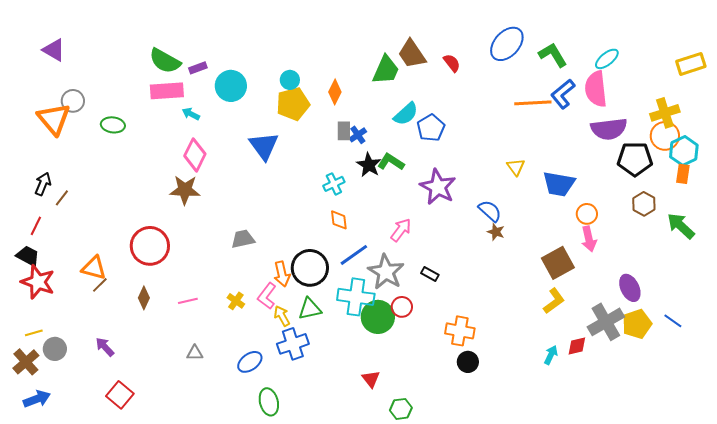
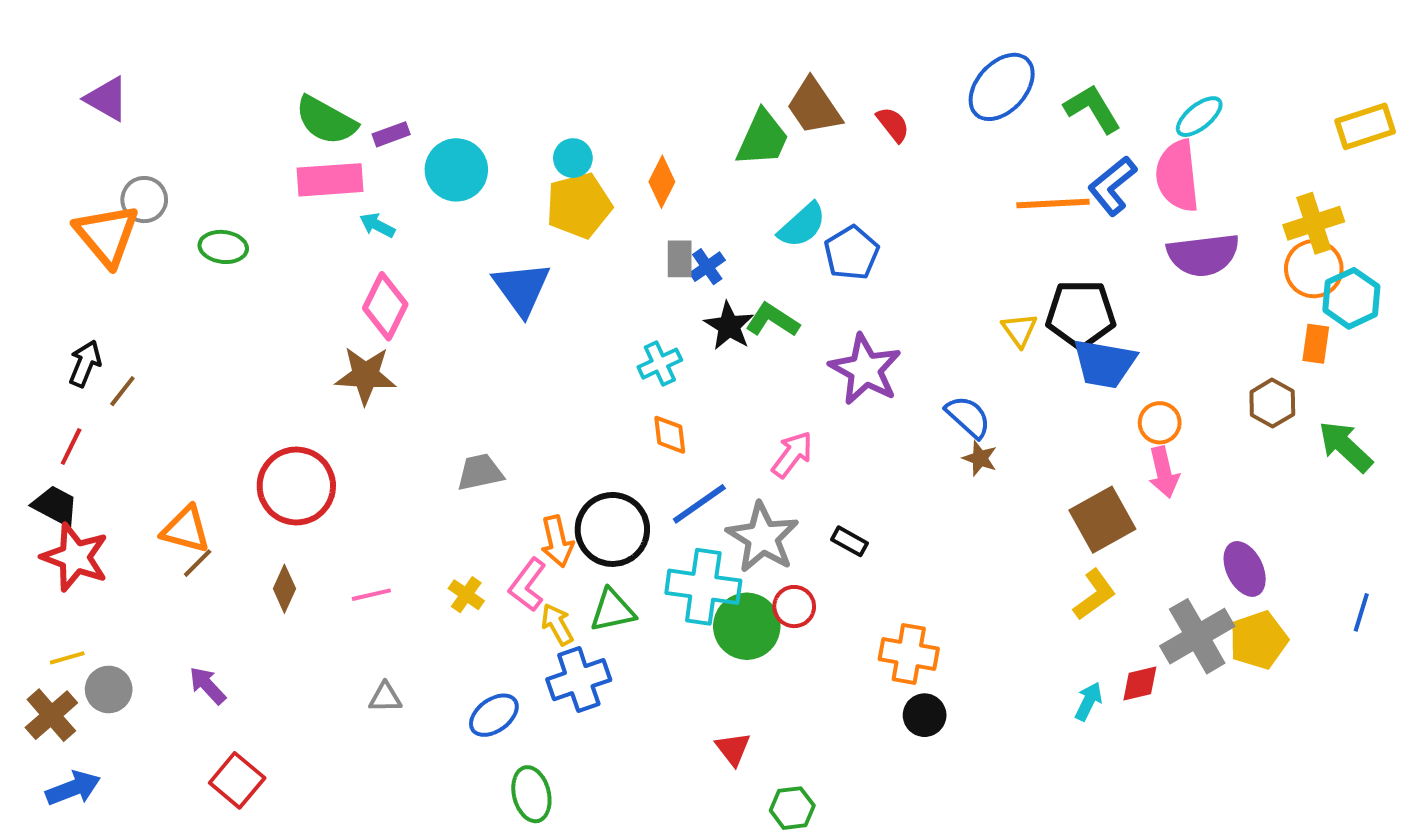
black pentagon: (635, 159) -> (1081, 314), moved
orange rectangle: (683, 174) -> (1316, 344), moved
blue line: (673, 321) -> (1361, 612), moved, turned 72

